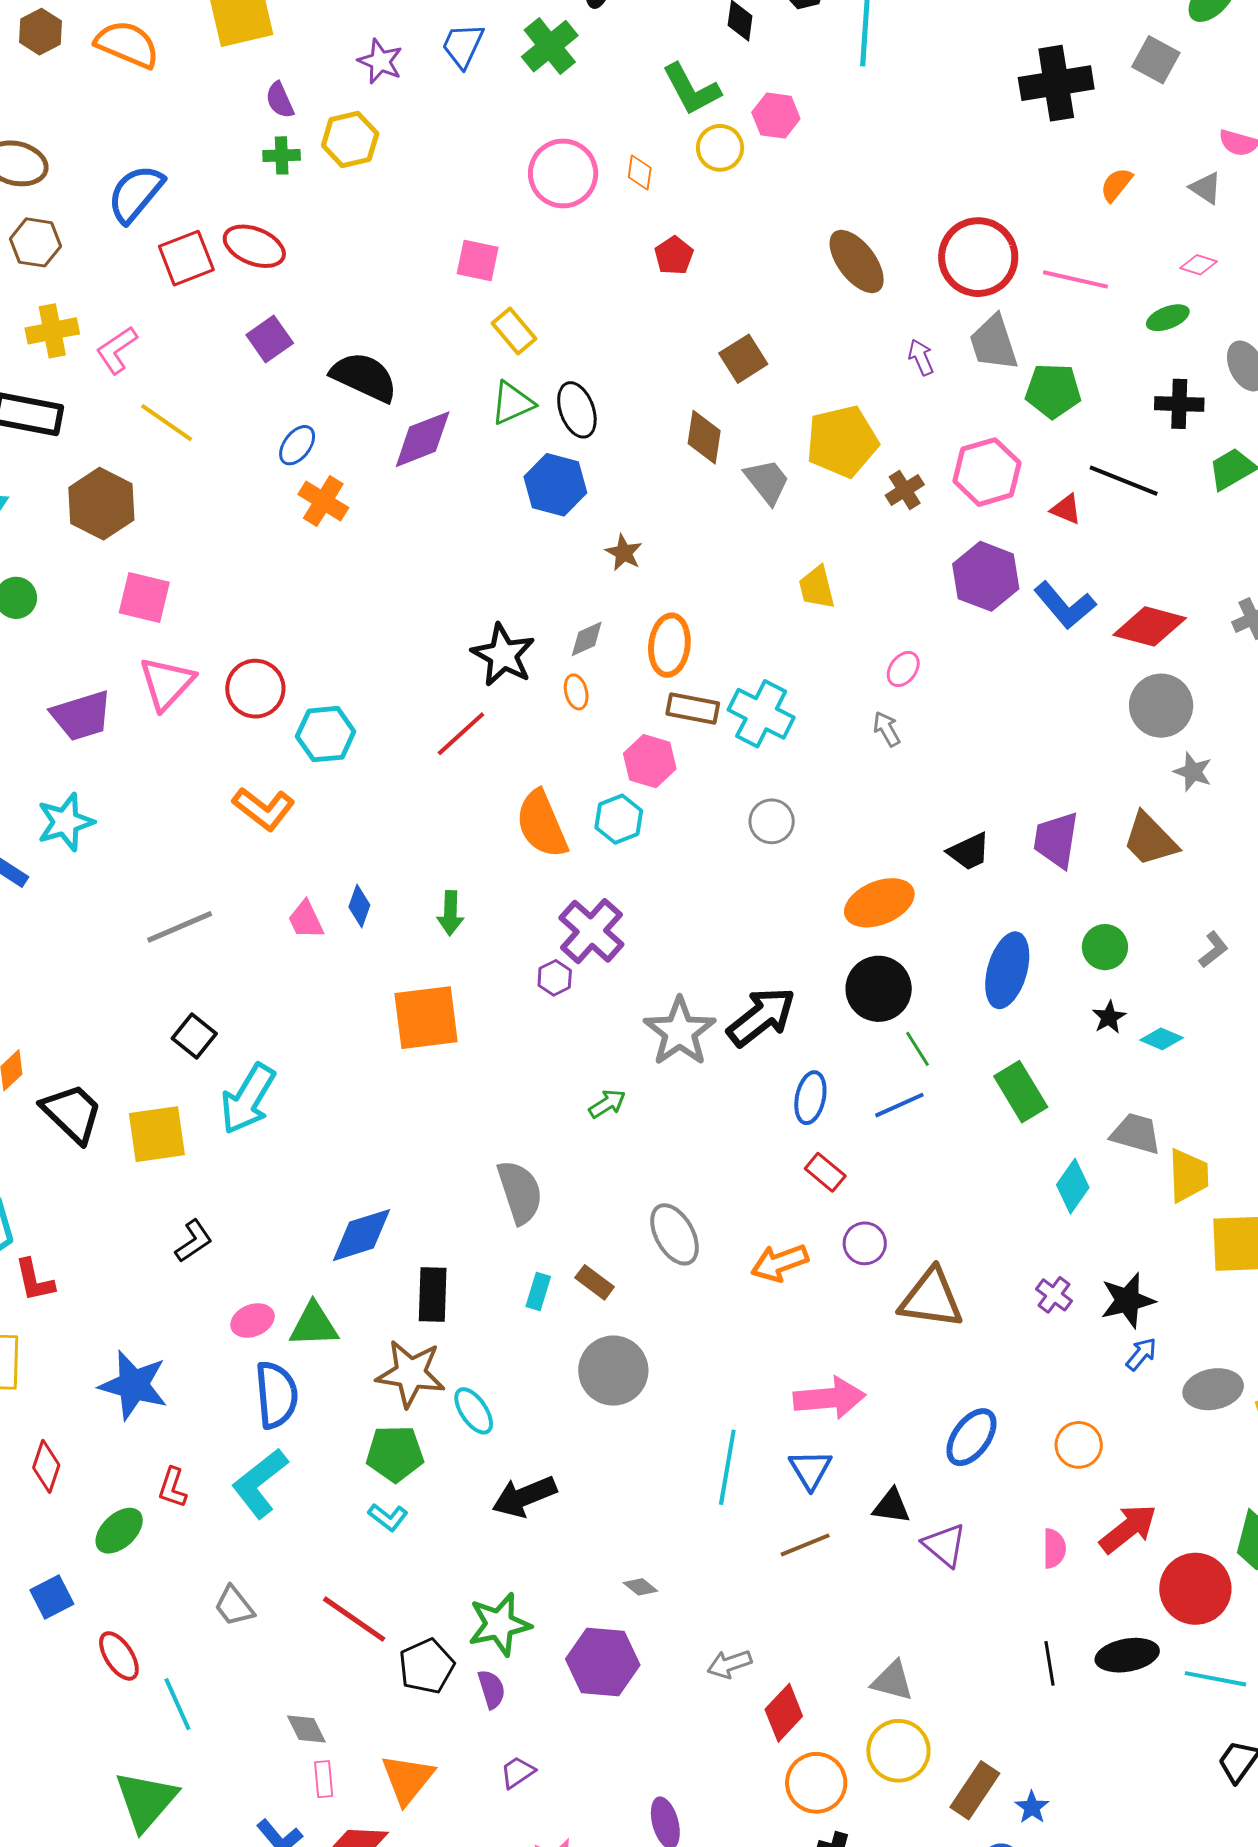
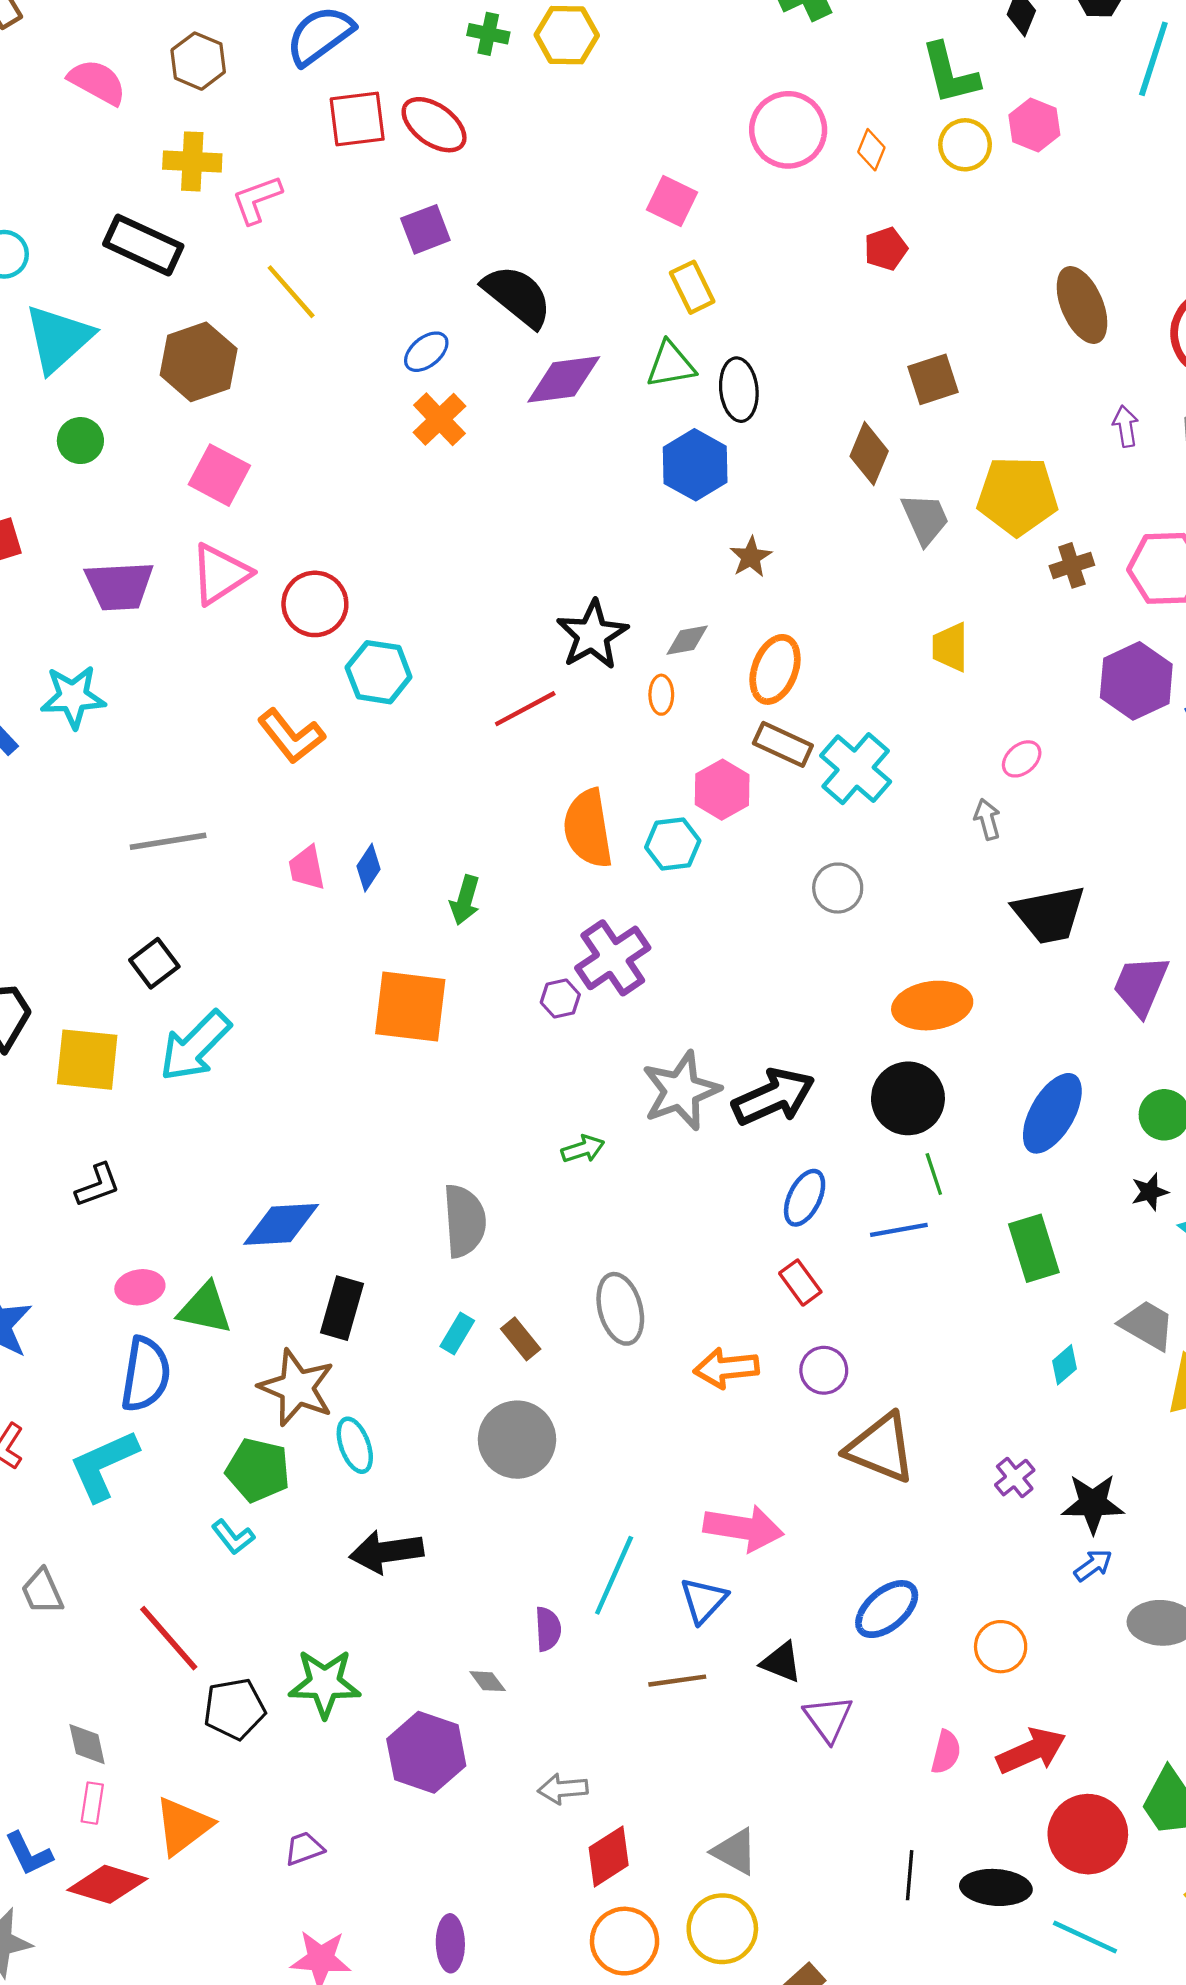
black trapezoid: (969, 852) -> (1049, 914), moved, size x1.5
cyan diamond: (1073, 1186) -> (1065, 1365), size x0.7
purple semicircle: (492, 1689) -> (548, 1629), moved

